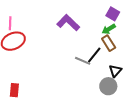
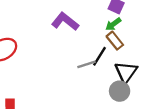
gray line: (83, 61) -> (87, 64), turned -35
black triangle: (115, 71) -> (126, 72), size x1.5

